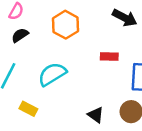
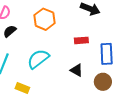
black triangle: (96, 115) -> (77, 70), moved

